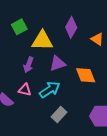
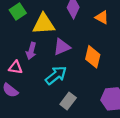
orange diamond: (86, 75) -> (93, 57), turned 40
pink triangle: (25, 90) -> (16, 67), moved

